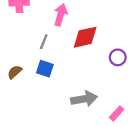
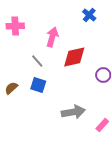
gray line: (44, 42) -> (37, 61), turned -64

